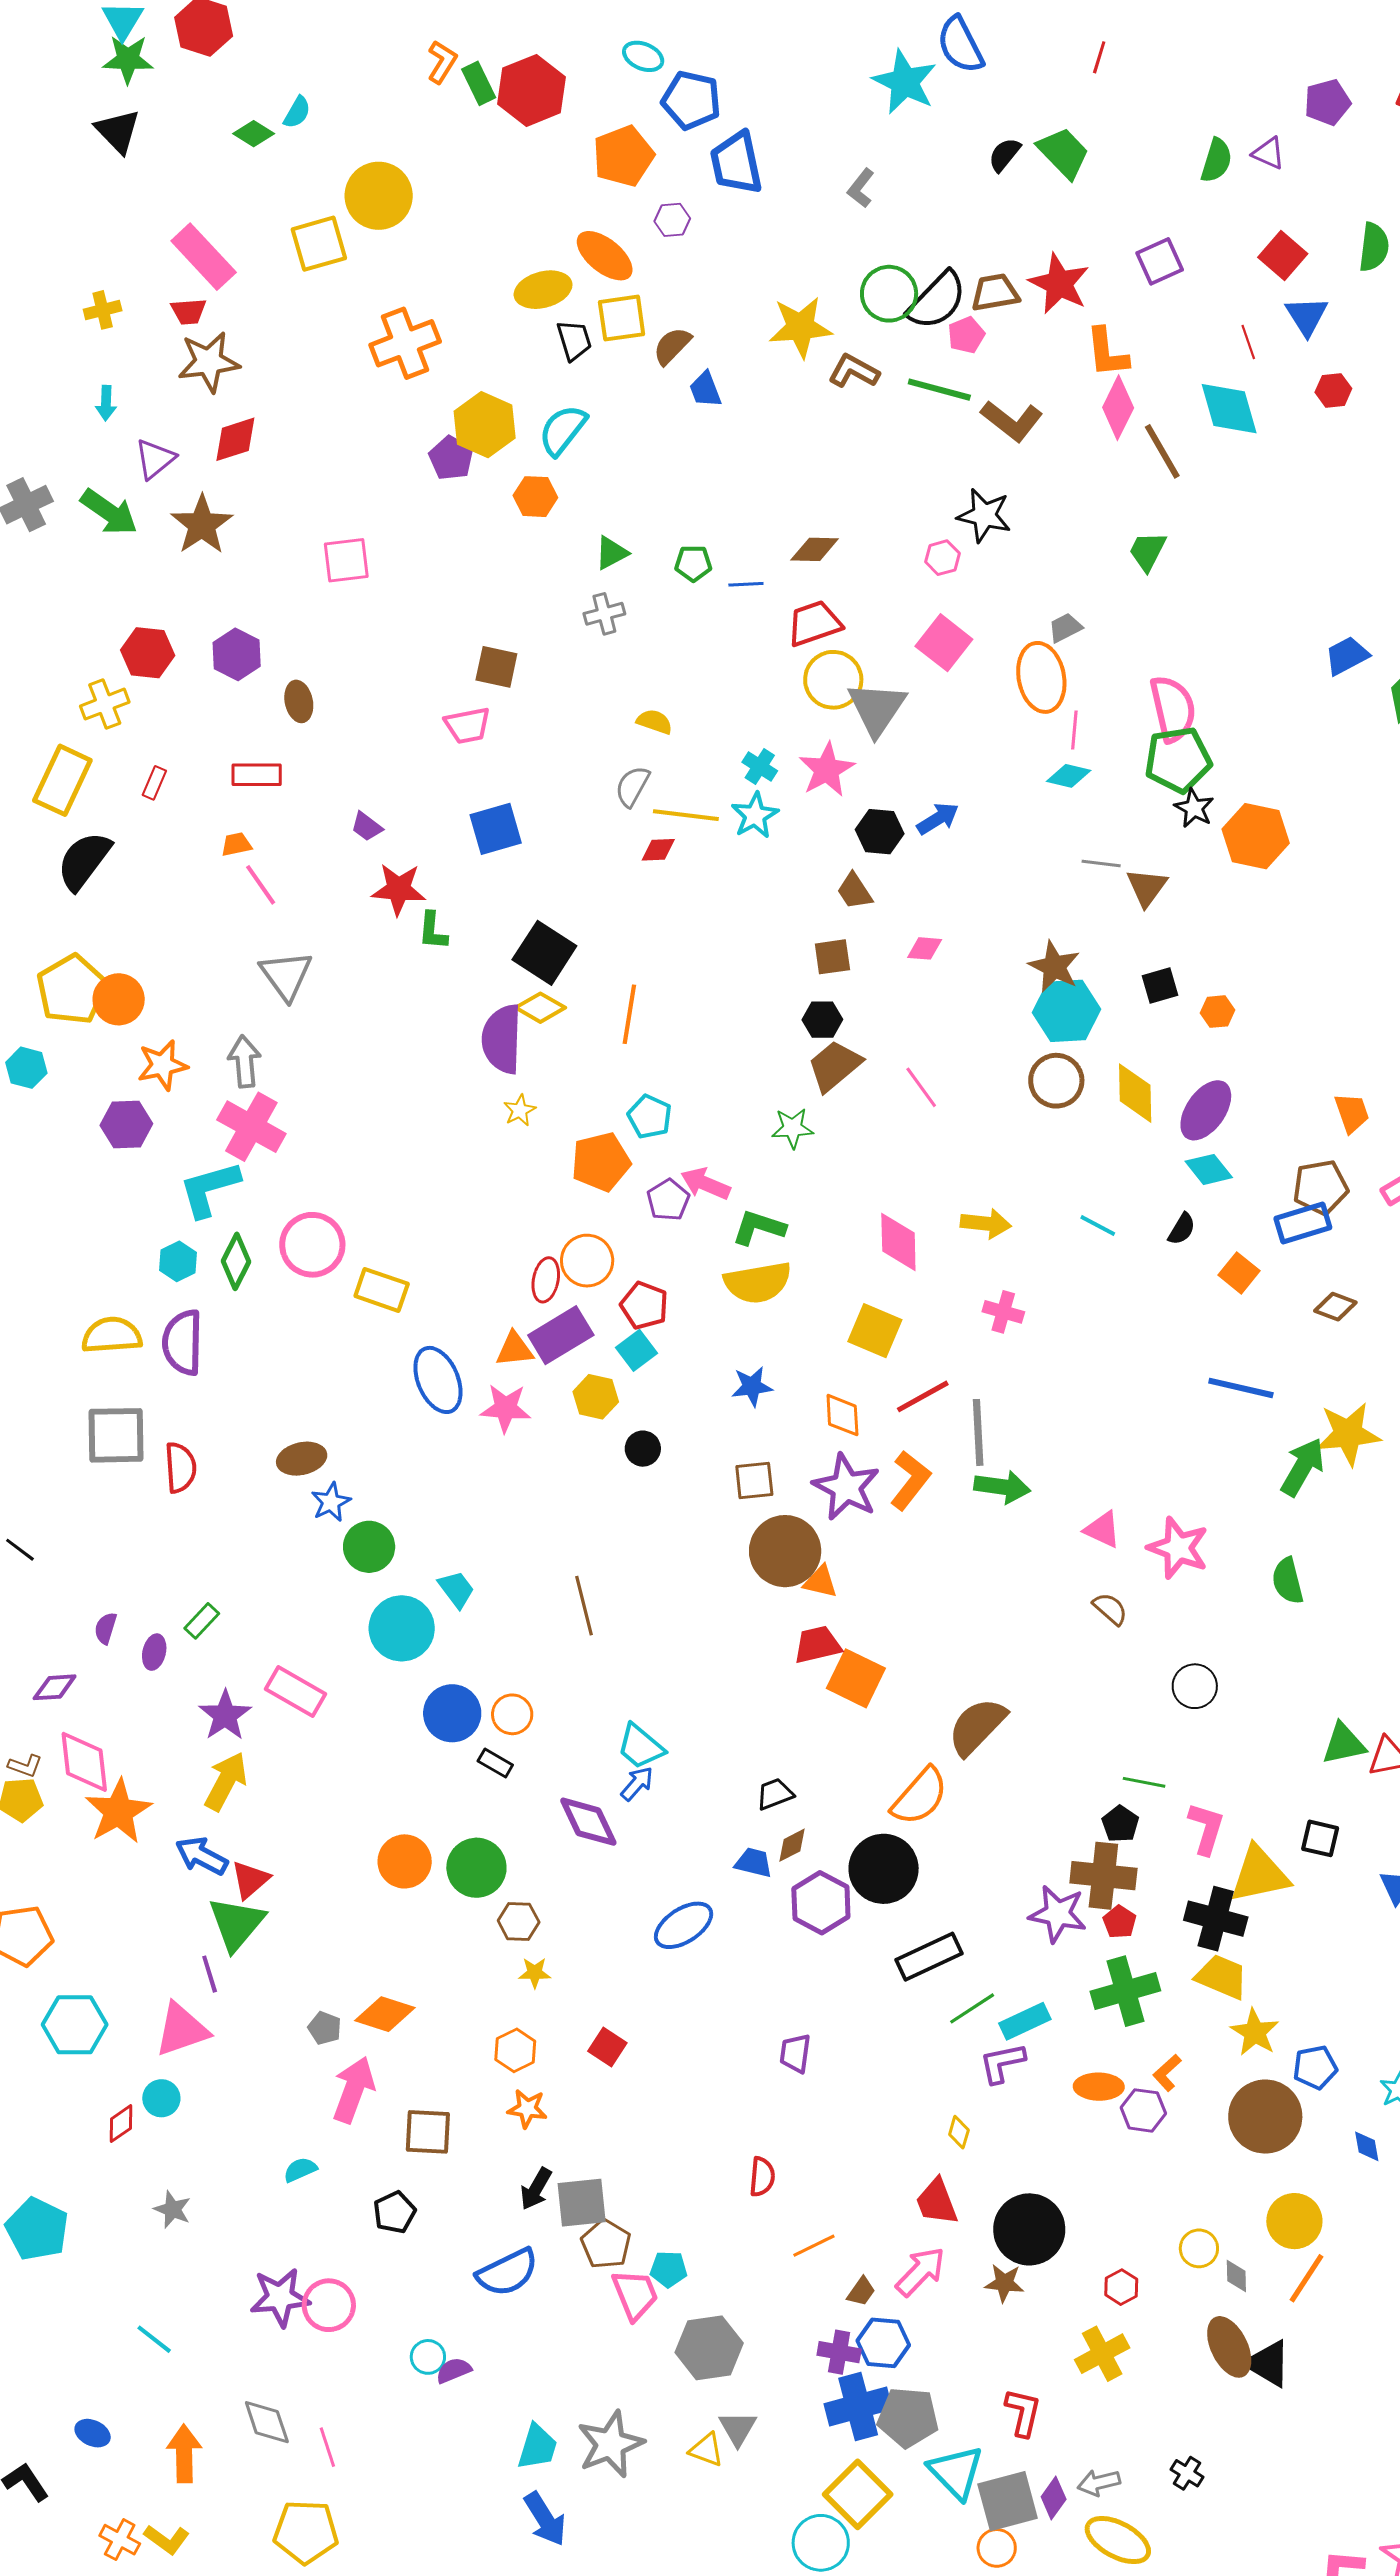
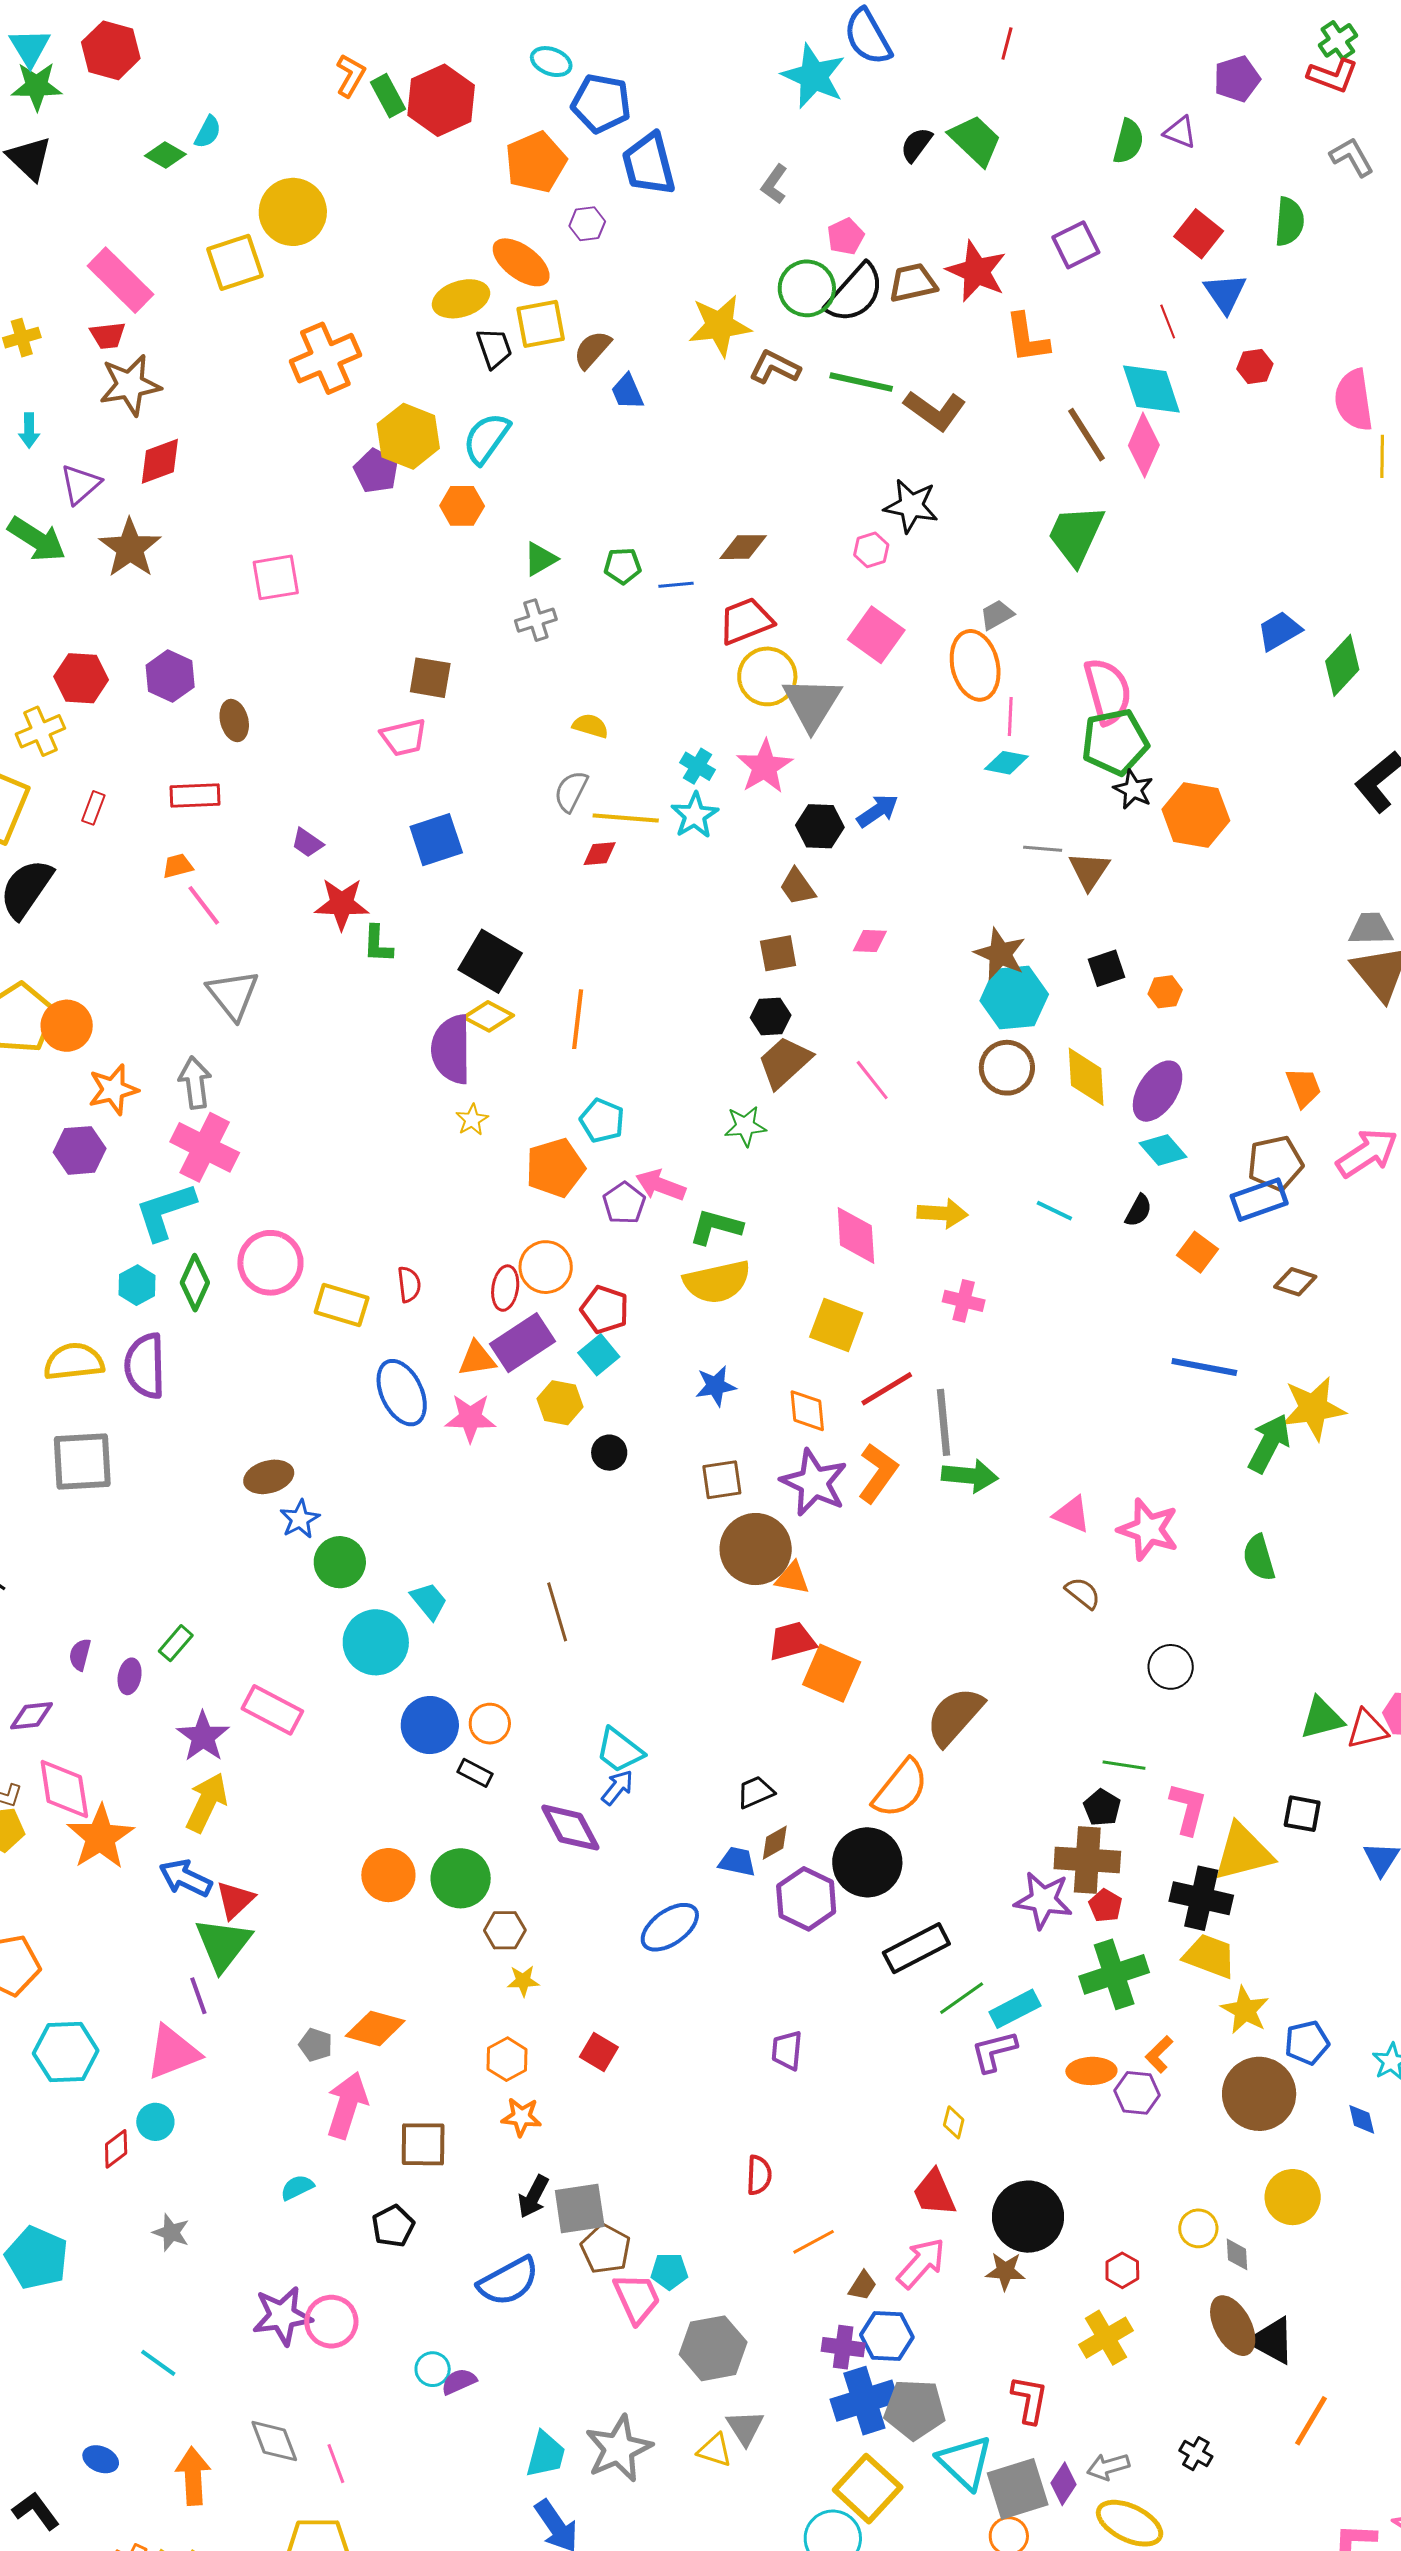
pink pentagon: (966, 335) -> (846, 236), moved
pink diamond: (1118, 408) -> (1144, 445), moved
green trapezoid: (1148, 551) -> (1076, 535), size x1.5
red semicircle: (180, 1467) -> (409, 1284), moved, size x0.7
orange line: (1306, 2278) -> (1311, 2421), moved

